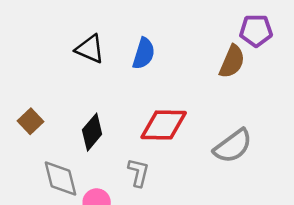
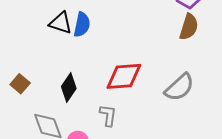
blue semicircle: (144, 54) -> (82, 25), moved
brown semicircle: (232, 62) -> (189, 27), moved

